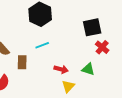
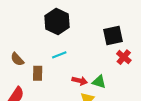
green triangle: (88, 69) -> (99, 82), moved

